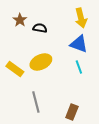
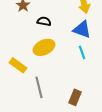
black semicircle: (40, 28) -> (44, 21), moved
yellow rectangle: (15, 69) -> (18, 65), moved

